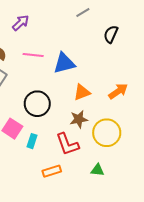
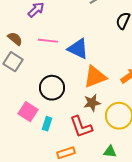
blue triangle: (64, 63) -> (78, 49), turned 40
orange triangle: (82, 92) -> (95, 77), size x1.4

